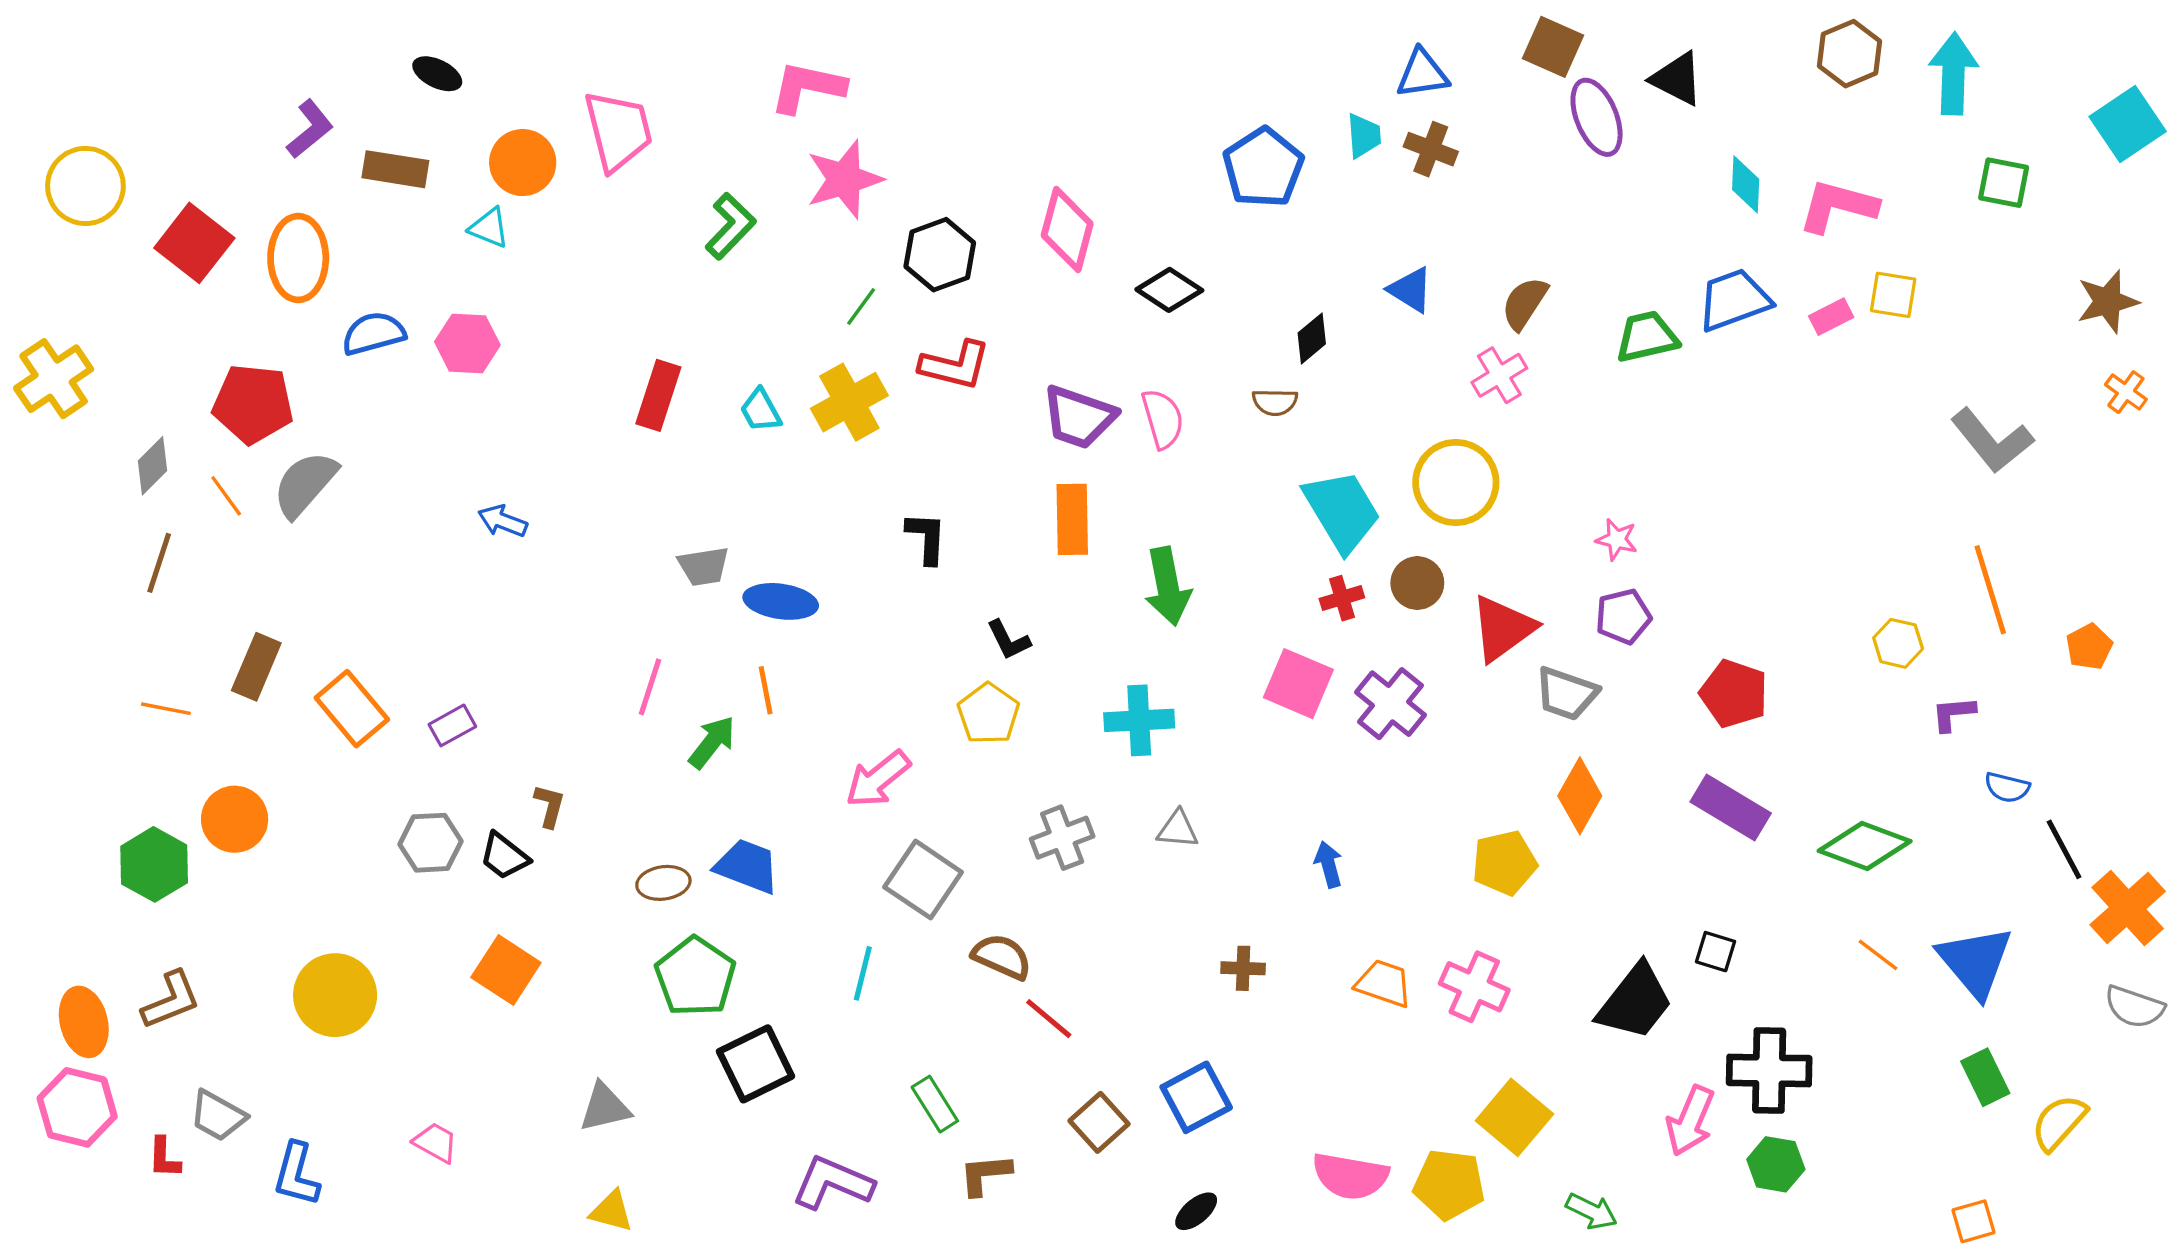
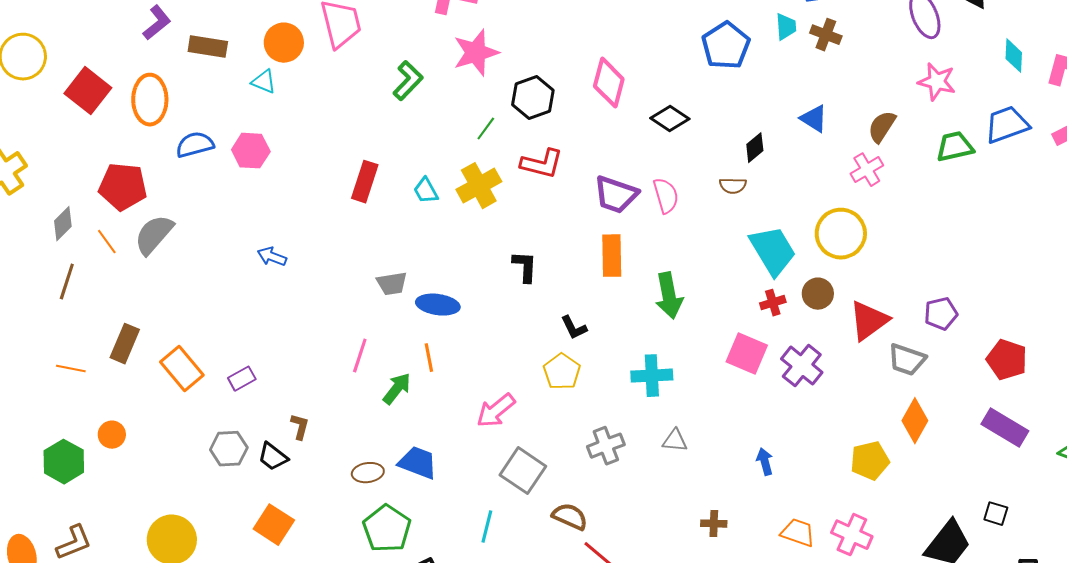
pink star: (1617, 539) -> (937, 82), moved, size x1.5
orange circle: (235, 819) -> (112, 435), size x0.7

